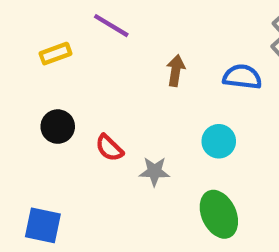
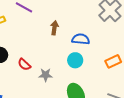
blue semicircle: (242, 77) -> (81, 39), moved

